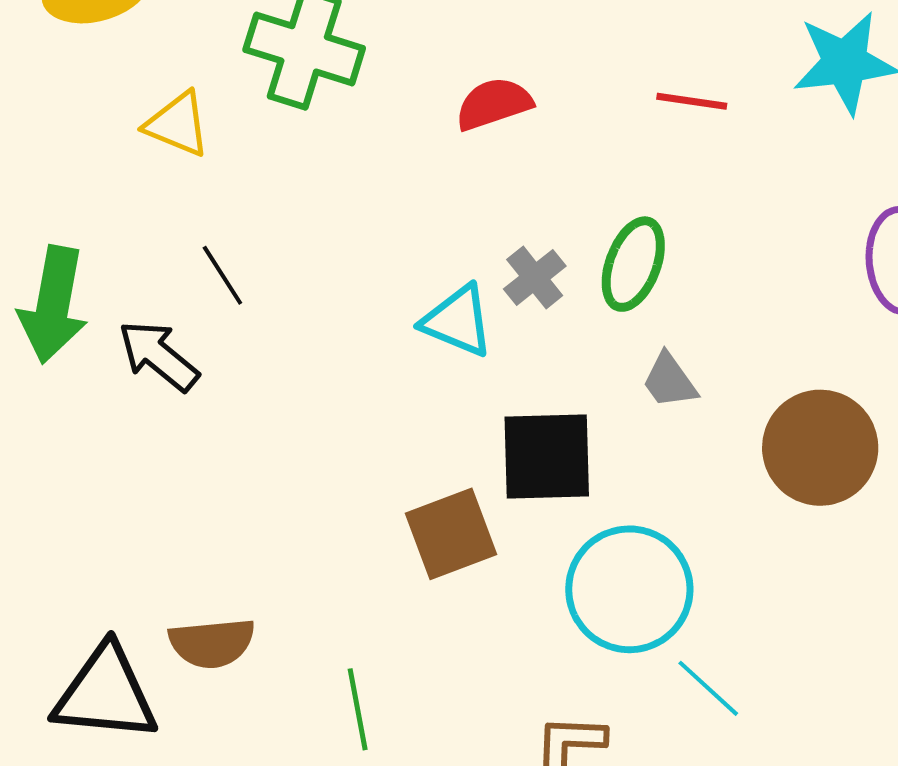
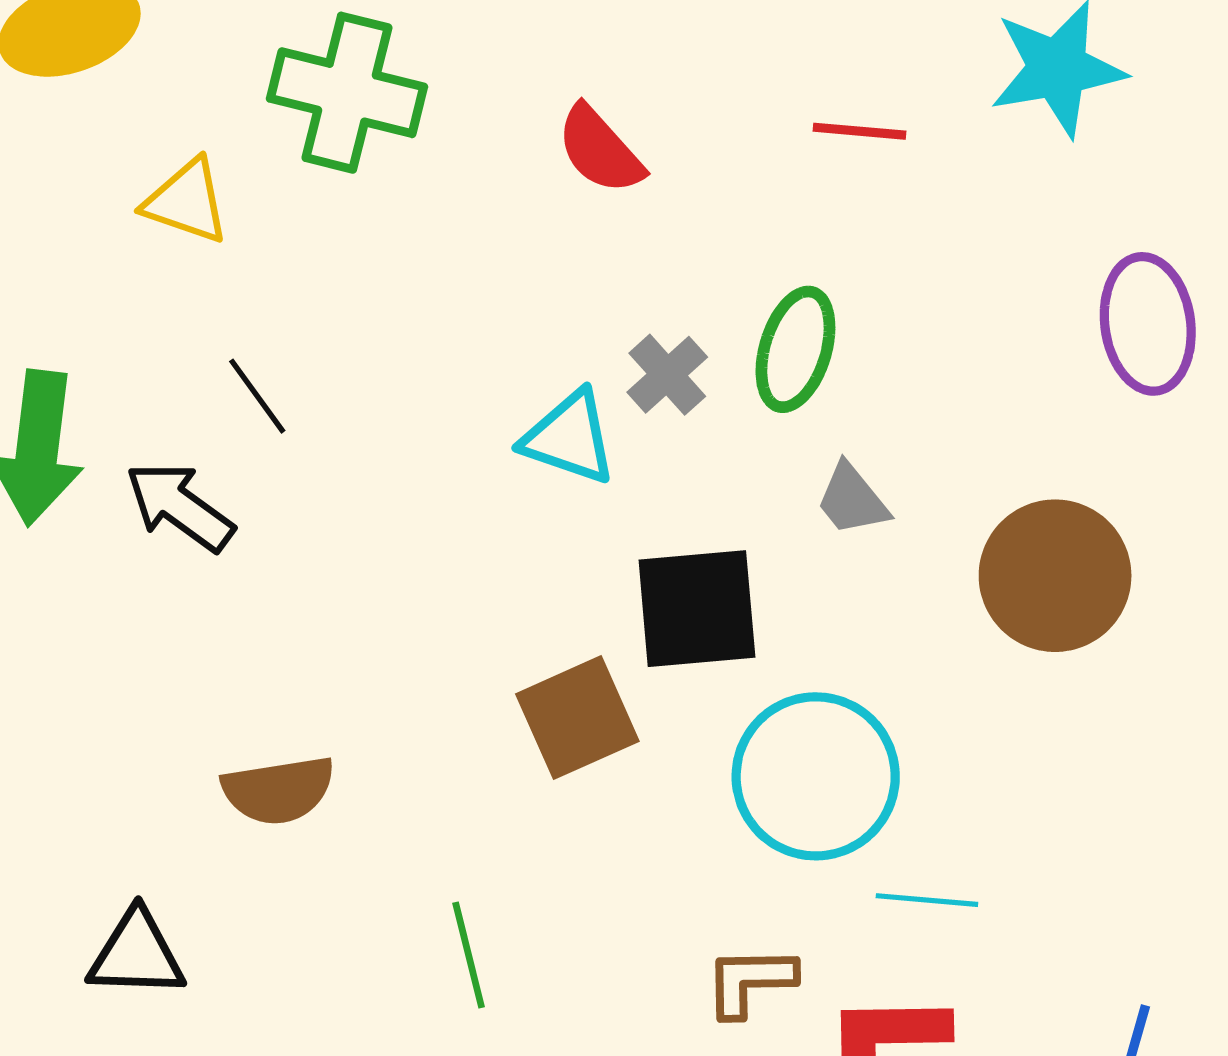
red semicircle: (494, 104) -> (600, 150), turned -110
brown semicircle: (212, 643) -> (278, 790), moved
cyan line: (708, 688) -> (927, 900), turned -34
black triangle: (106, 694) -> (137, 954), size x0.7

